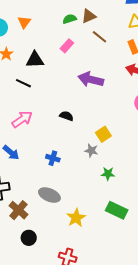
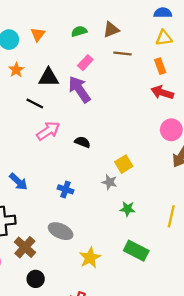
green semicircle: (70, 19) -> (79, 31), moved
brown line: (99, 37) -> (123, 54), turned -35
purple arrow: (91, 79) -> (79, 89), moved, turned 40
pink arrow: (22, 119) -> (48, 131), moved

